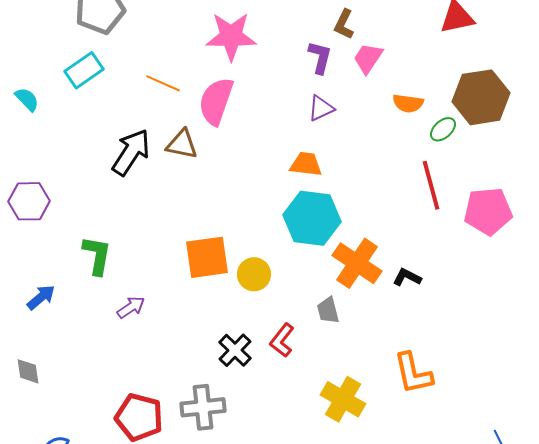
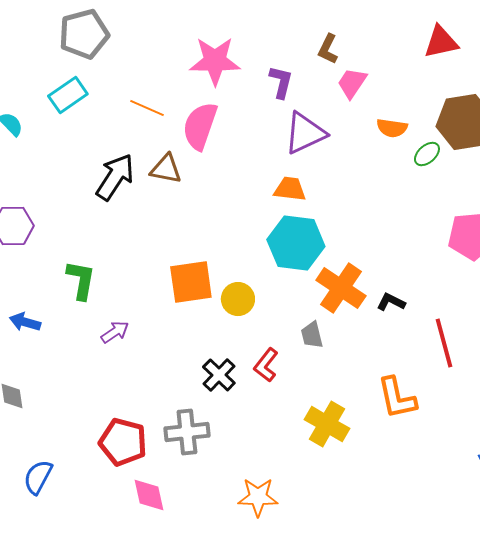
purple L-shape: (320, 57) -> (281, 82), moved
purple triangle: (321, 108) -> (305, 133), size x1.6
red line: (431, 185) -> (444, 343), moved
blue arrow: (41, 297) -> (25, 322), turned -124

